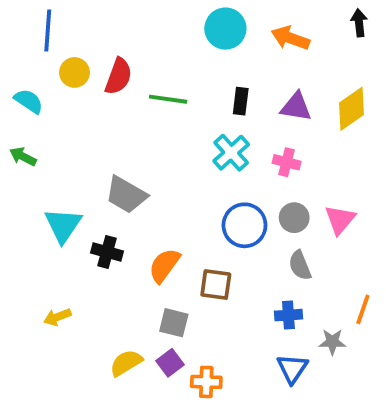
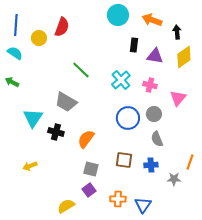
black arrow: (359, 23) -> (177, 32), moved
blue line: (48, 30) -> (16, 25), moved
red semicircle: (118, 76) -> (62, 27), moved
green line: (168, 99) -> (81, 70), moved, turned 36
black rectangle: (241, 101) -> (134, 45), moved
pink triangle: (340, 220) -> (178, 98), moved
brown square: (216, 284) -> (124, 160), moved
yellow semicircle: (126, 363) -> (66, 206), moved
blue triangle: (292, 369) -> (143, 205), moved
orange cross: (206, 382) -> (118, 199), moved

